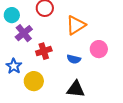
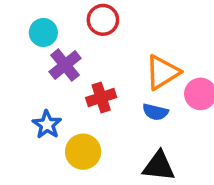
orange triangle: (76, 25) -> (163, 72), moved

